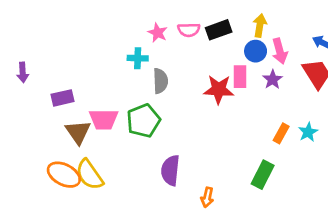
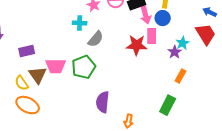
pink arrow: (280, 51) -> (146, 15), moved
purple star: (273, 80) -> (175, 52), moved
gray semicircle: (160, 81) -> (96, 39), turned 42
cyan star: (308, 132) -> (183, 43), moved
yellow semicircle: (89, 175) -> (22, 83), moved, size x0.7

